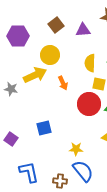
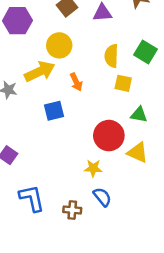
red circle: (89, 104) -> (109, 136), moved
blue square: (44, 128) -> (54, 111), moved
blue semicircle: (83, 171) -> (102, 197), size x0.7

